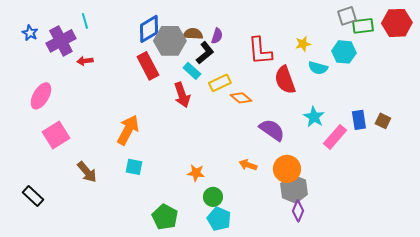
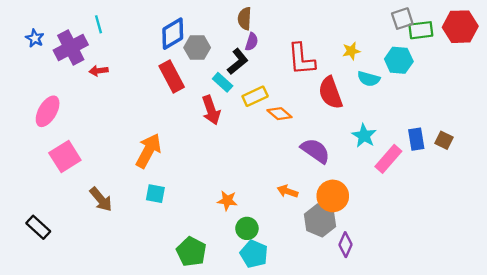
brown semicircle: (193, 34) -> (245, 19), moved, turned -90
gray hexagon: (170, 41) -> (197, 48), size x0.7
gray hexagon: (294, 189) -> (320, 220), moved

